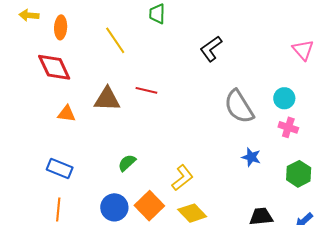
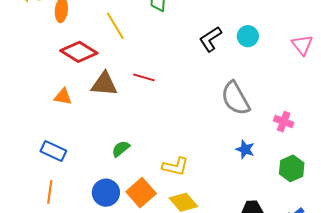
red diamond: (54, 67) -> (79, 52), moved, turned -36
cyan circle: (284, 98) -> (248, 36), moved
yellow L-shape: (182, 178) -> (175, 166), turned 48

